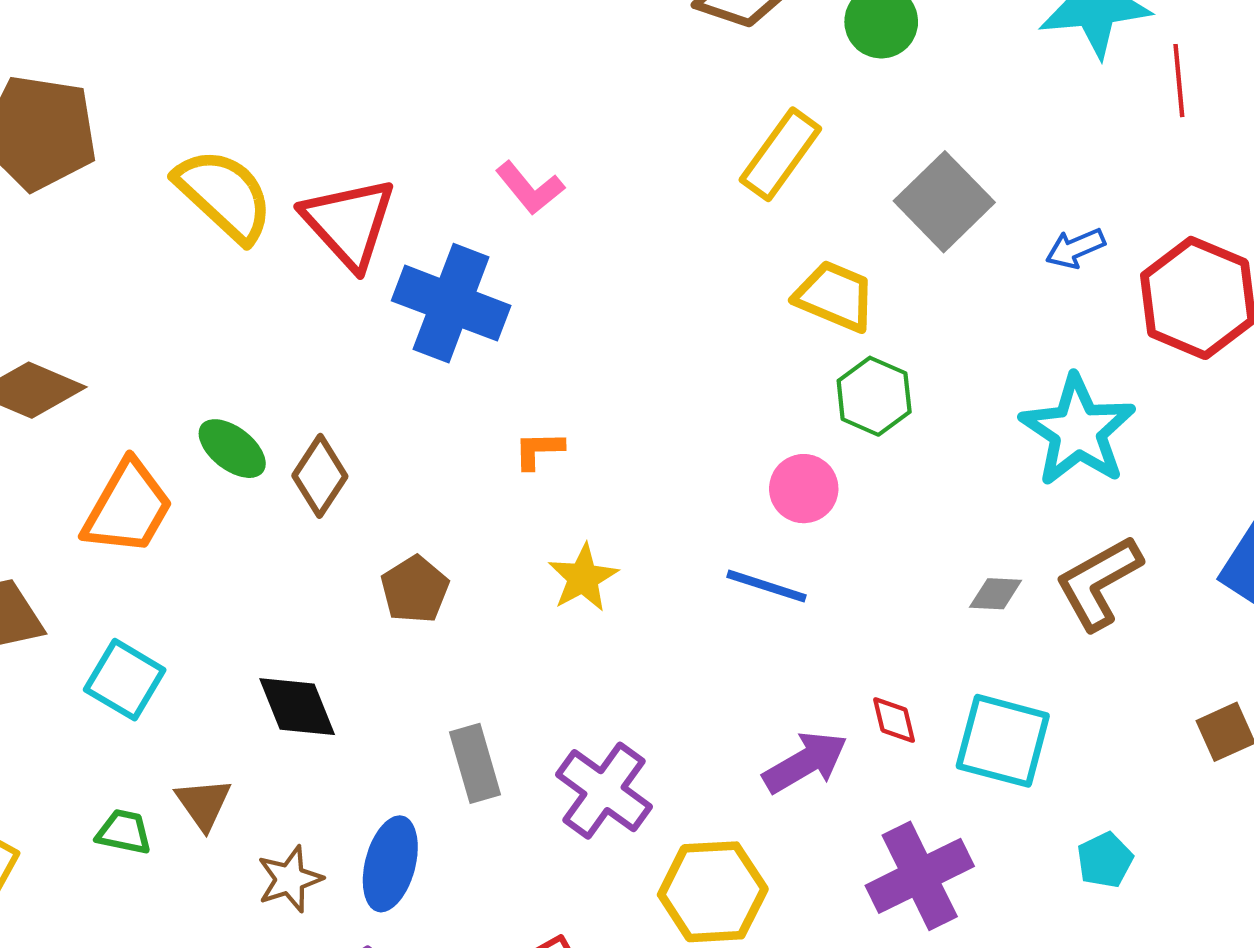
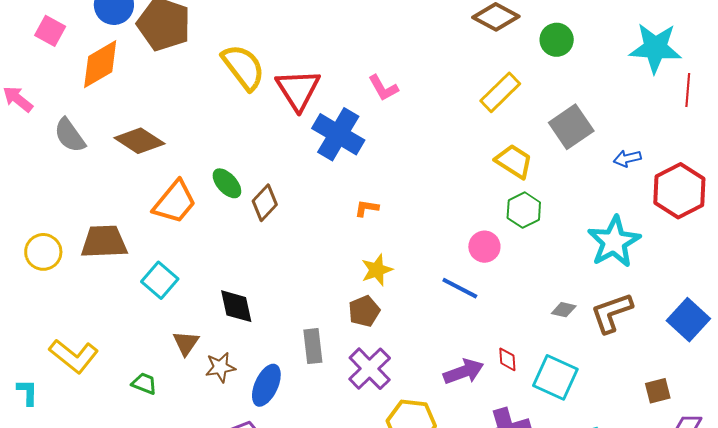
brown pentagon: (415, 590) -> (364, 311), moved
green trapezoid: (124, 832) -> (144, 384), moved
brown star: (290, 879) -> (220, 367), moved

